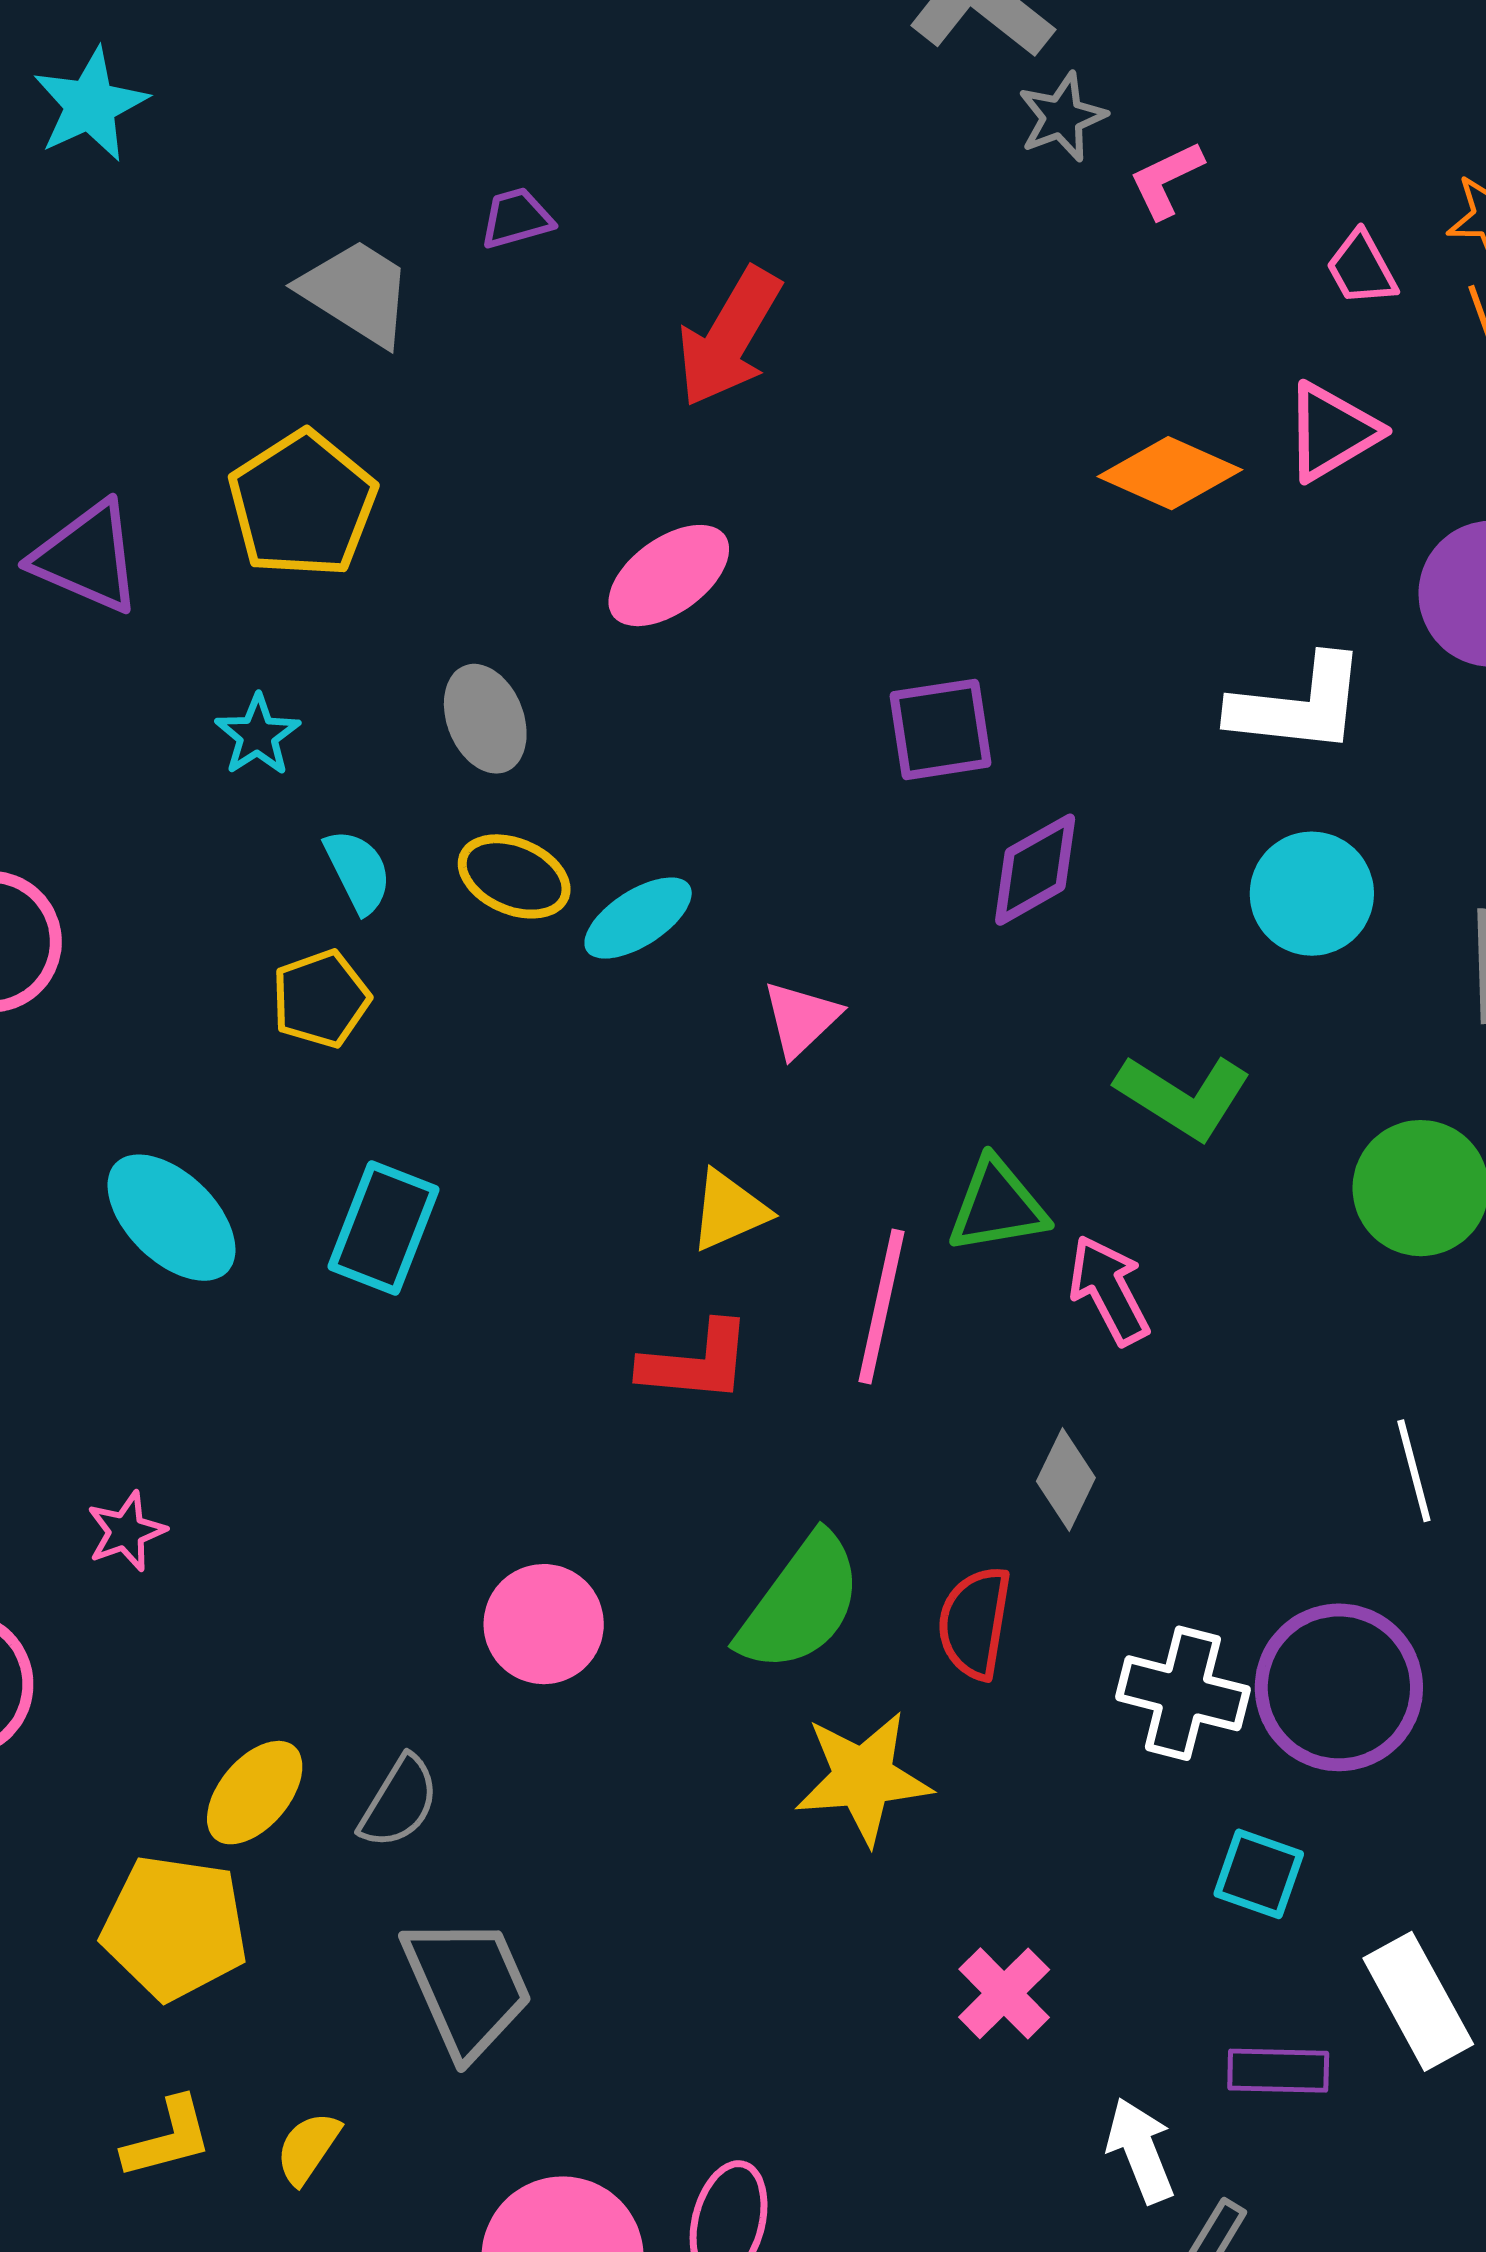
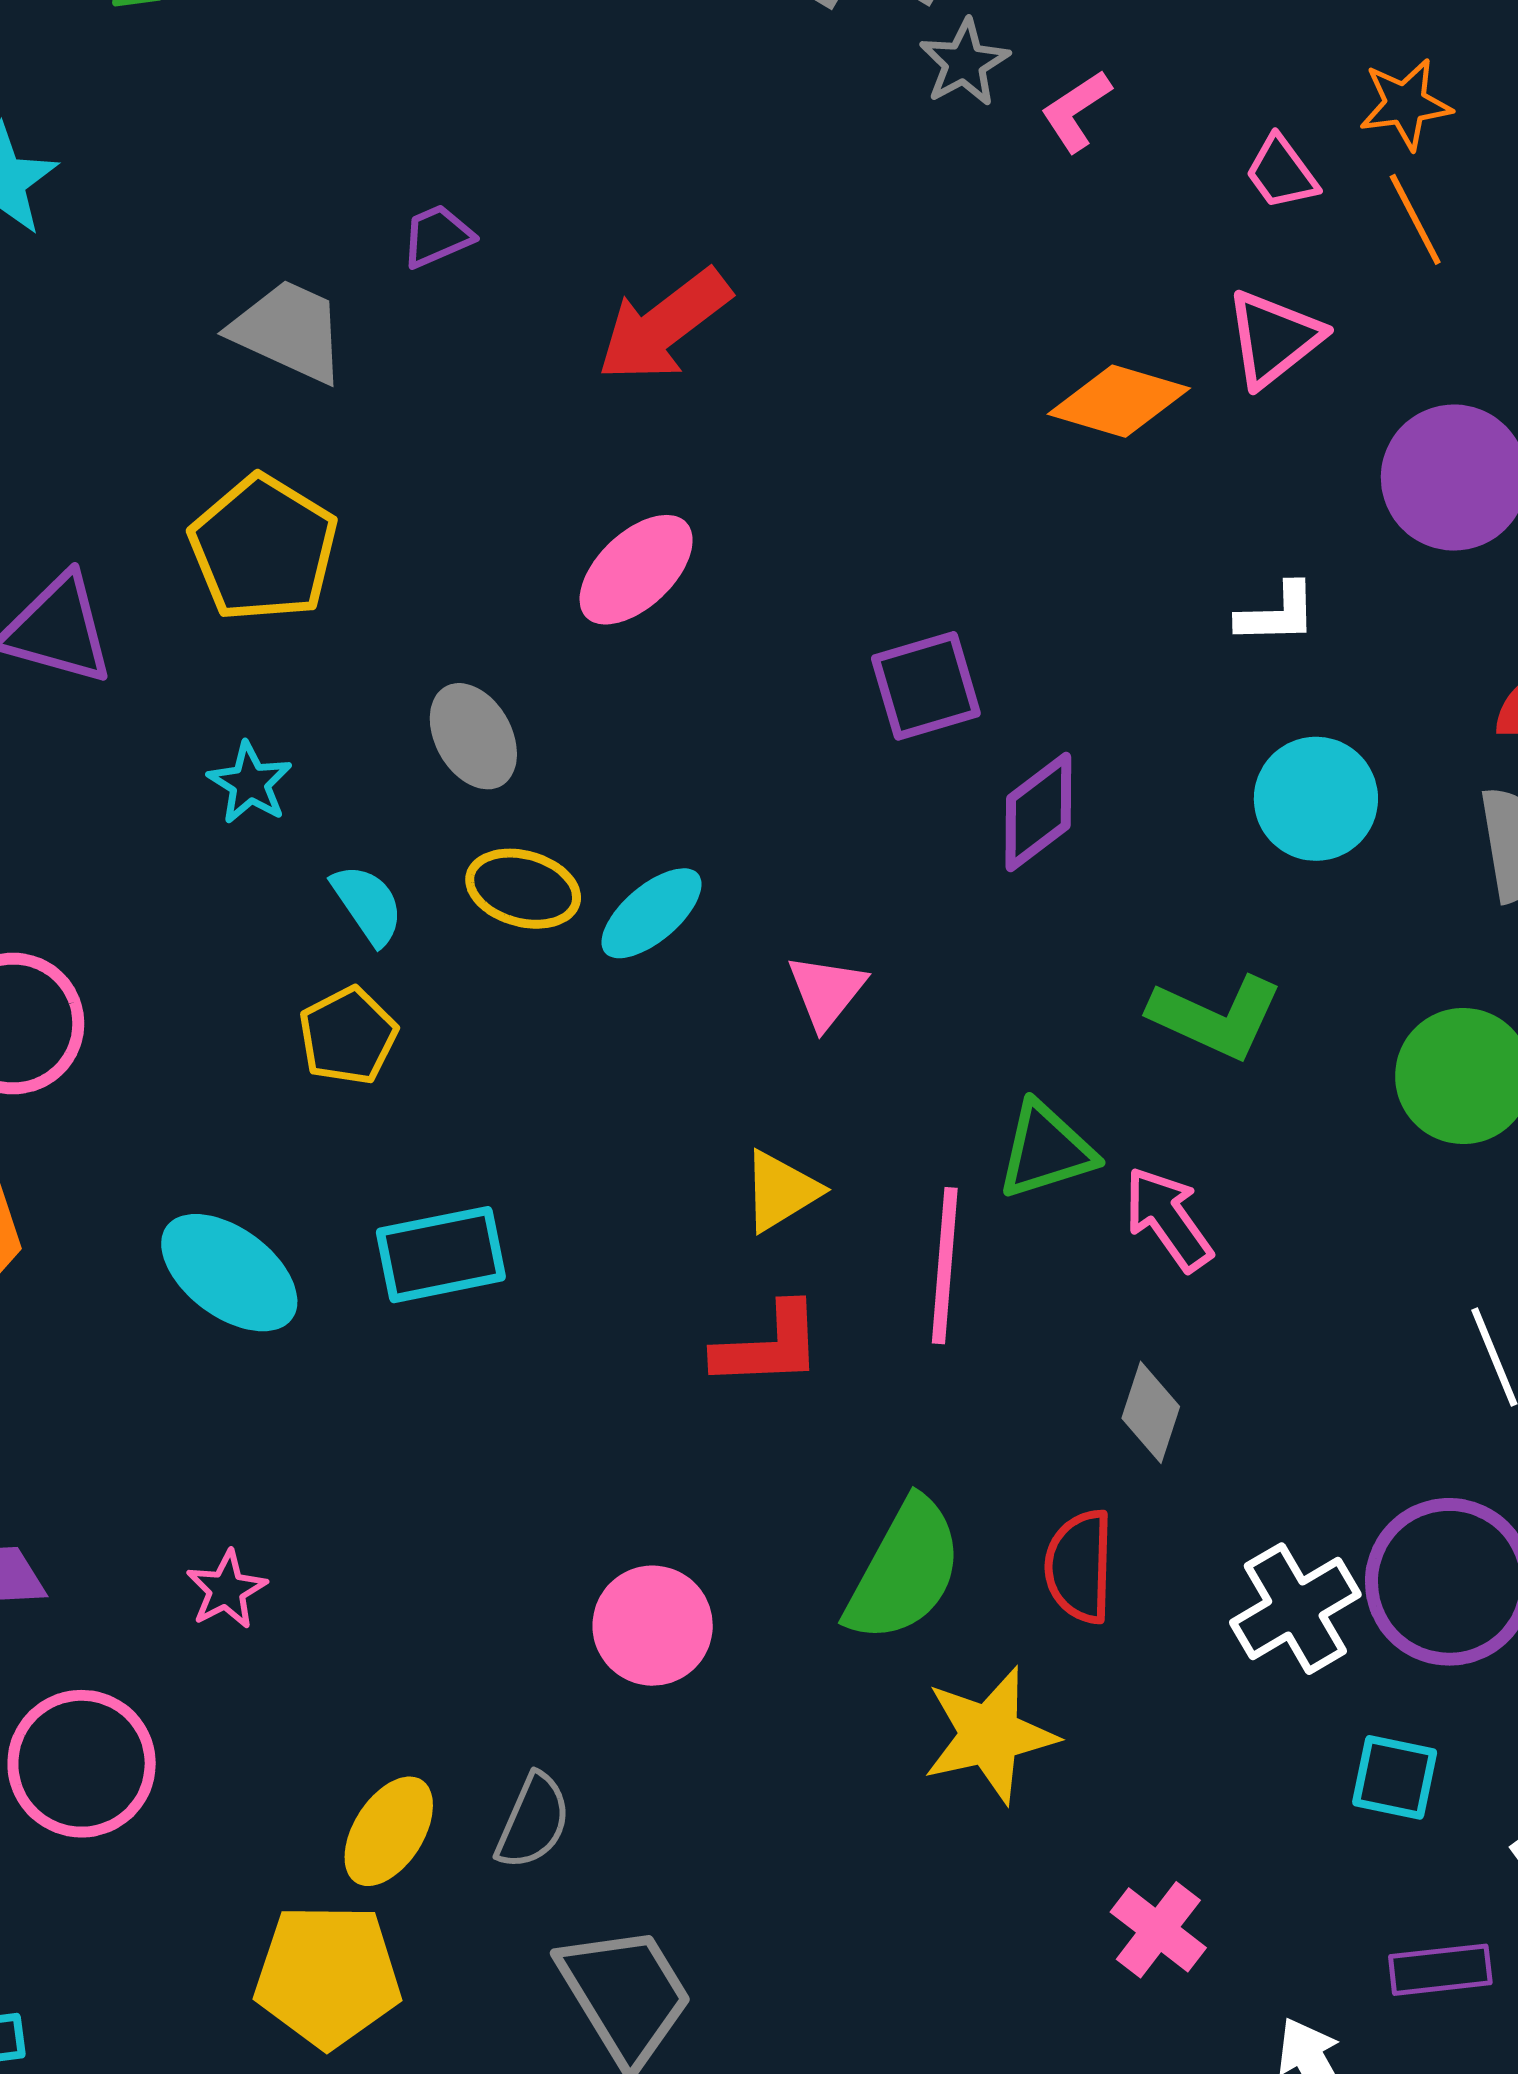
red arrow: (729, 337) -> (664, 325), turned 30
white L-shape: (1298, 705) -> (1277, 614), size x0.6
cyan rectangle: (384, 1228) -> (441, 1255), turned 65
white cross: (1183, 1693) -> (1295, 1609), turned -37

